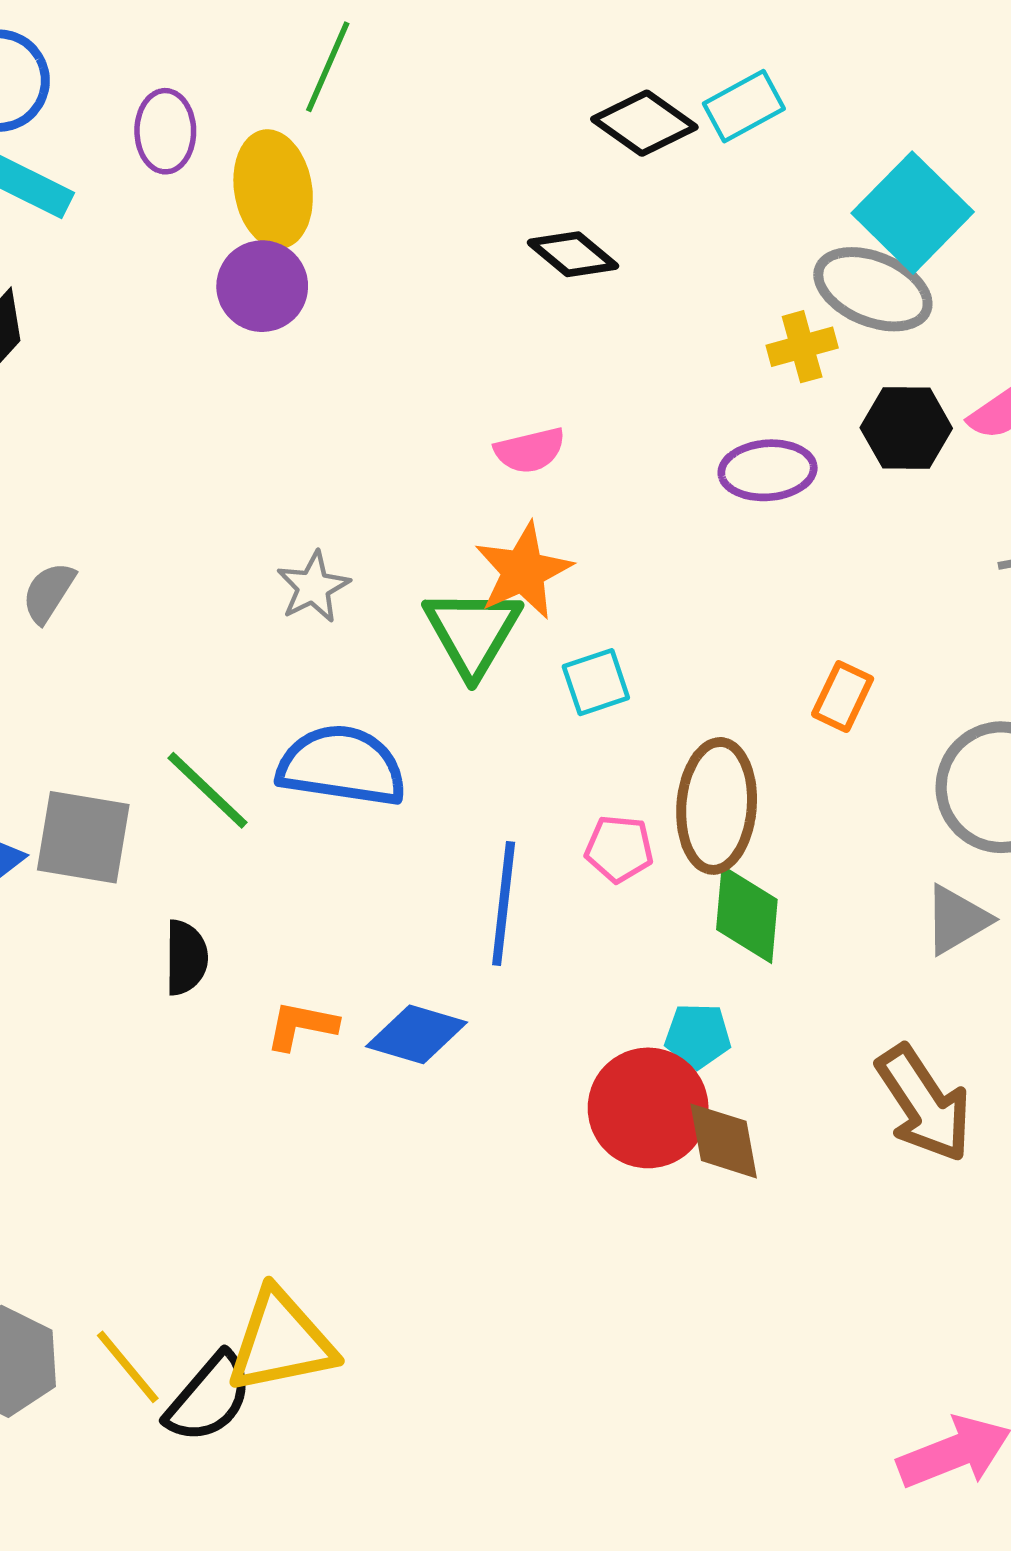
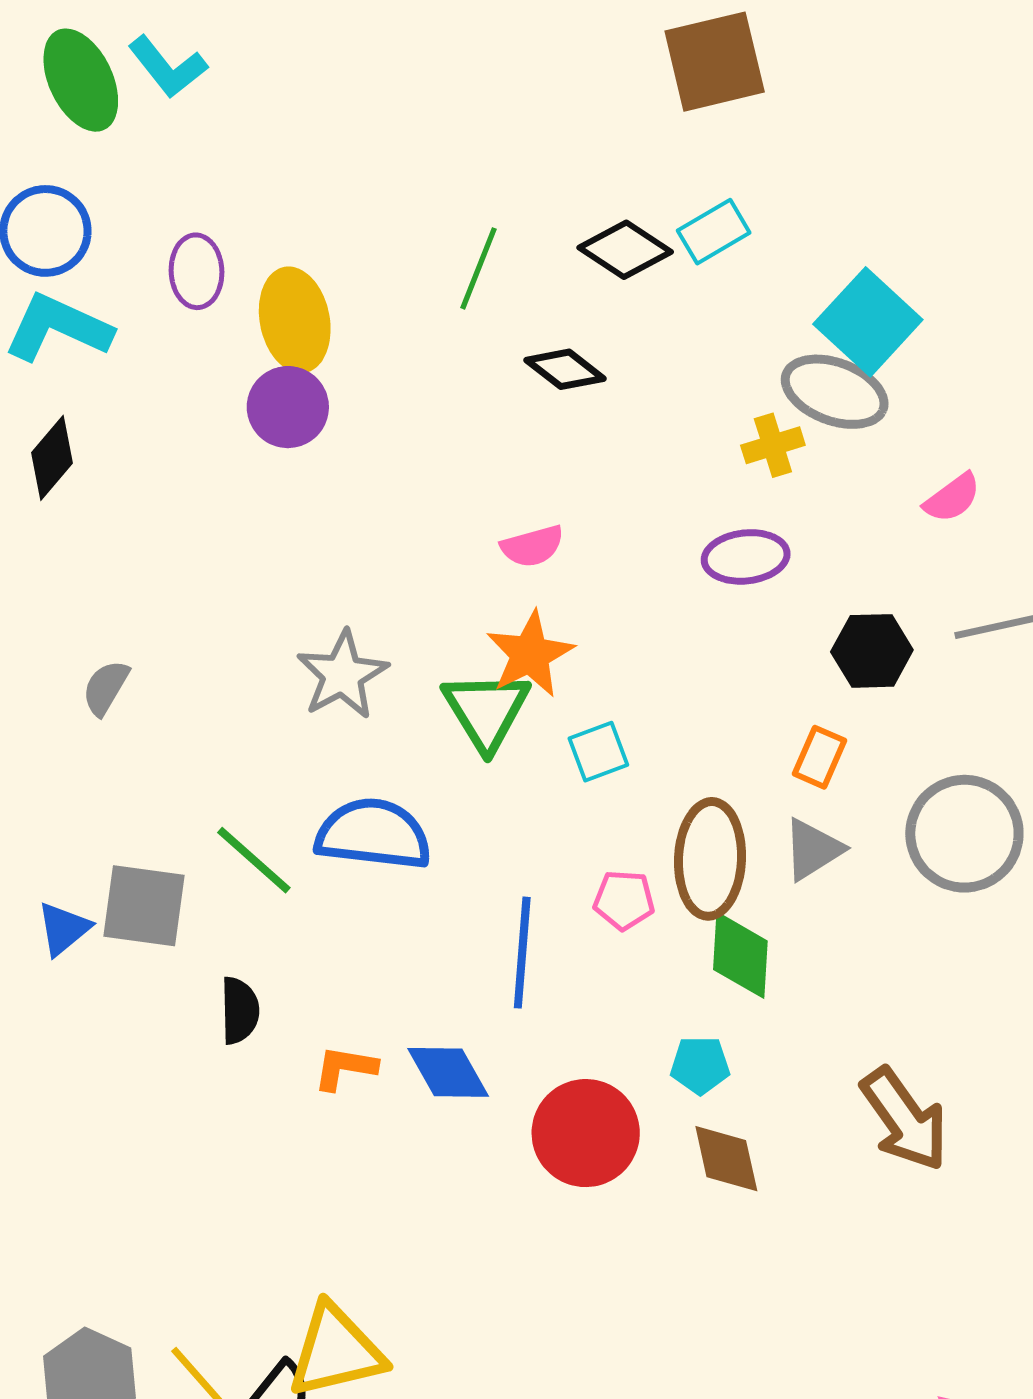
green line: (328, 67) -> (479, 268), moved
black hexagon: (906, 428) -> (872, 651), moved
gray star: (313, 587) -> (342, 675), size x1.4
gray triangle: (957, 920) -> (813, 849), moved
blue diamond: (416, 1034) -> (448, 1072), turned 46
red circle: (648, 1108) -> (586, 1133), moved

